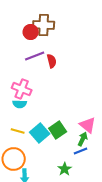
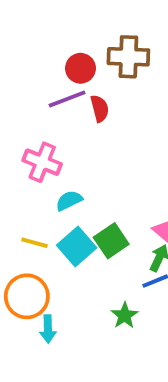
brown cross: (44, 25) -> (128, 57), moved
red circle: (31, 32) -> (80, 68), moved
cyan semicircle: (20, 104) -> (69, 201), moved, turned 152

